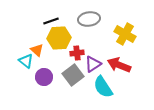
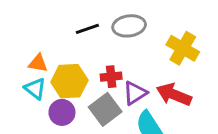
black line: (51, 21) -> (87, 29), moved
yellow hexagon: (59, 38) -> (69, 81), moved
orange triangle: (37, 50) -> (38, 63), moved, turned -32

